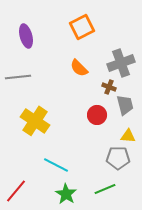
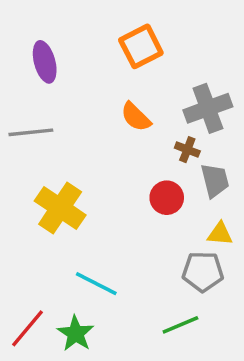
green star: (66, 194) -> (76, 333), moved

